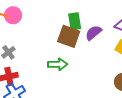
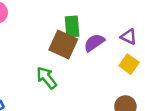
green arrow: (58, 64) -> (47, 78), turned -132

